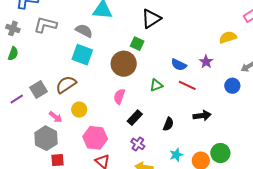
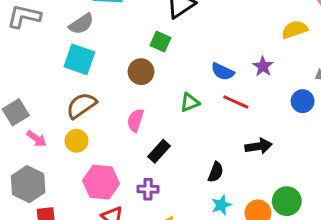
gray semicircle: (84, 31) -> (81, 24), turned 120
brown circle: (124, 64) -> (141, 72), size x0.7
brown semicircle: (66, 85) -> (81, 105), moved
pink arrow: (56, 117) -> (37, 139), moved
black semicircle: (168, 124) -> (216, 172), moved
purple cross: (138, 144) -> (148, 189), moved, turned -32

